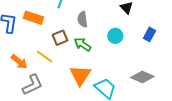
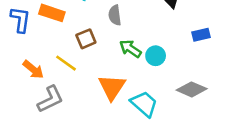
blue rectangle: (150, 34) -> (201, 35), turned 48
cyan circle: (115, 36) -> (156, 56), moved
green arrow: (83, 44) -> (130, 49), moved

